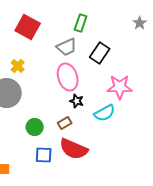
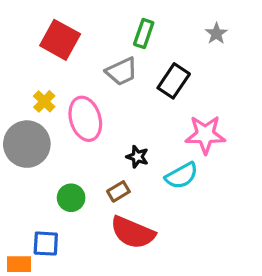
gray star: (140, 23) -> (216, 34), moved
pink ellipse: (68, 77) -> (85, 119), moved
blue square: (44, 155) -> (46, 244), moved

